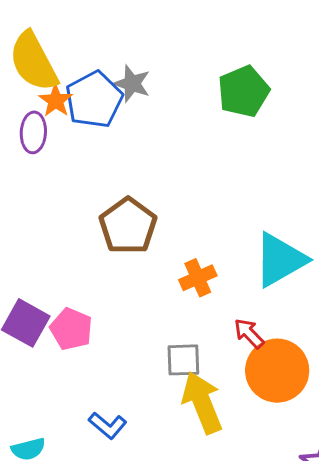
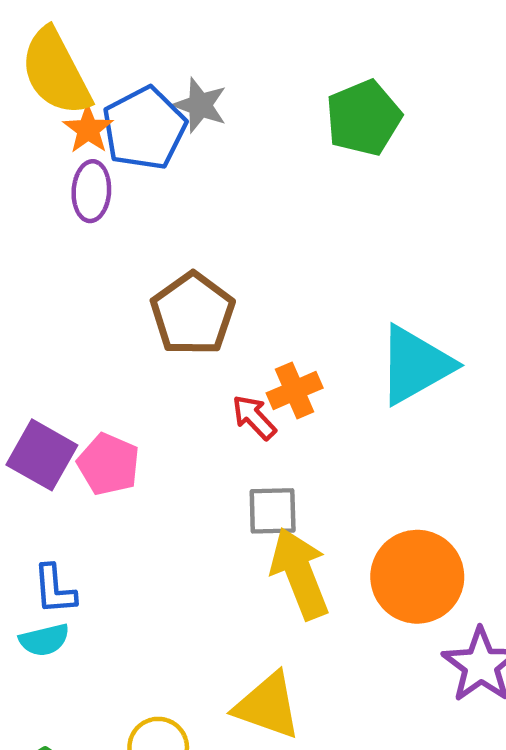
purple ellipse: (33, 132) -> (91, 191), moved
red arrow: (249, 333) -> (254, 417), moved
orange circle: (277, 371) -> (417, 577), moved
blue L-shape: (108, 425) -> (55, 589), moved, turned 45

